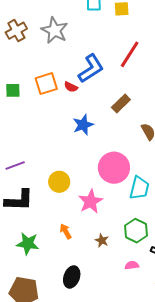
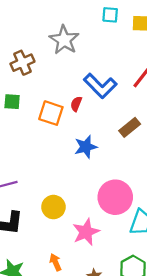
brown cross: (16, 31) -> (22, 63), moved
blue L-shape: (91, 69) -> (100, 86), turned 72
orange square: (46, 84) -> (51, 113), moved, turned 30
red semicircle: (71, 87) -> (76, 104), turned 80

